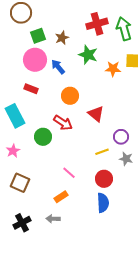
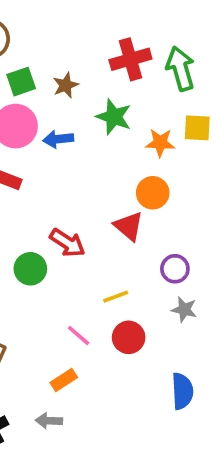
blue arrow: (58, 67) -> (58, 139), turned -56
orange circle: (70, 96) -> (153, 193), moved
yellow line: (102, 152) -> (116, 297), moved
red circle: (104, 179) -> (129, 337), moved
blue semicircle: (103, 203) -> (182, 391), moved

